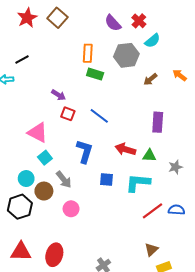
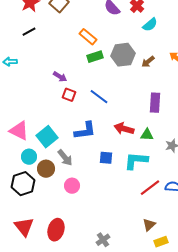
orange rectangle: (88, 53) -> (88, 37), turned -54
gray hexagon: (126, 55) -> (123, 55), moved
black line: (22, 60) -> (29, 32), moved
green rectangle: (95, 74) -> (95, 57), turned -35
pink triangle: (38, 133) -> (19, 131), moved
blue L-shape: (85, 151) -> (85, 131), turned 65
cyan square: (45, 158) -> (47, 137), size x1.5
red triangle: (21, 252) -> (24, 227), turned 50

